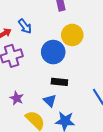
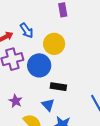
yellow circle: (72, 35) -> (54, 44), moved
blue circle: (53, 52) -> (39, 65), moved

